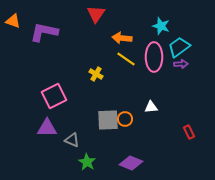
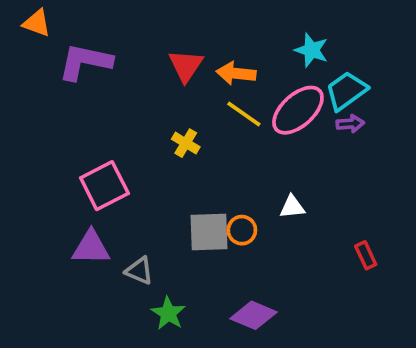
red triangle: (96, 14) -> (186, 66), moved
orange triangle: (13, 21) -> (37, 23), moved
pink ellipse: (154, 57) -> (298, 110), turned 48

